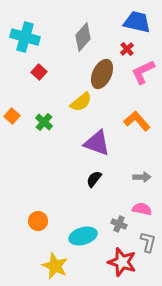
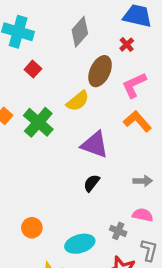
pink L-shape: (143, 72) -> (134, 85), moved
green cross: (44, 122) -> (38, 122), size x1.6

